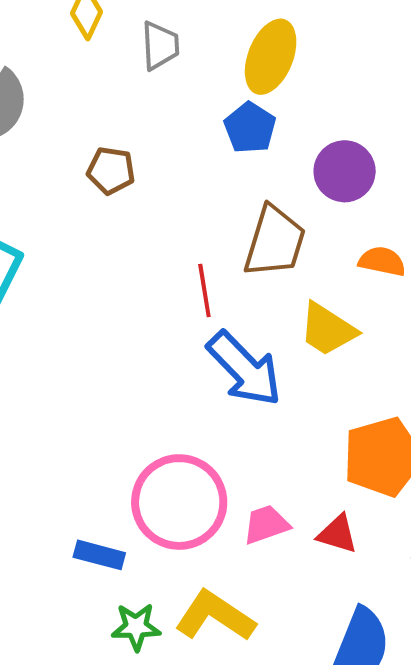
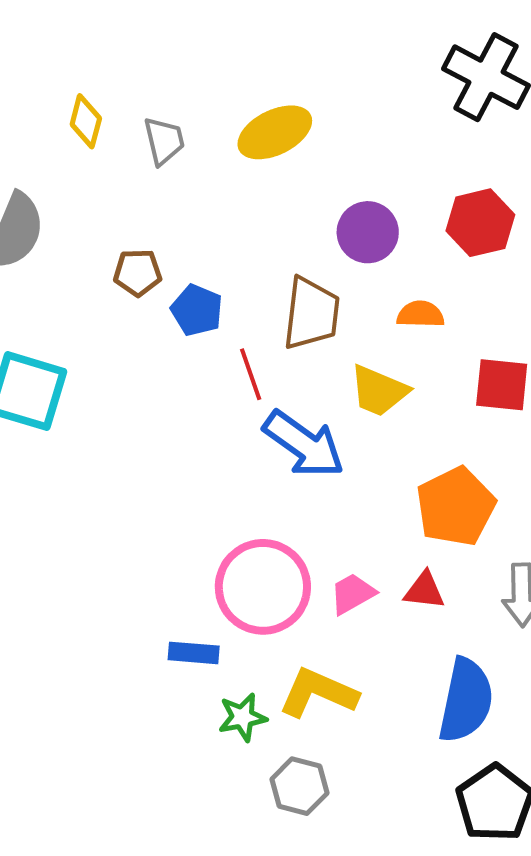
yellow ellipse: (271, 57) -> (275, 132), turned 52
blue pentagon: (250, 128) -> (197, 310), moved

